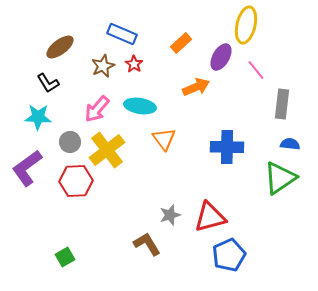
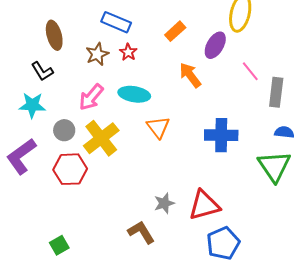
brown ellipse: (60, 47) -> (54, 35), turned -68
pink line: (256, 70) -> (250, 71), moved
orange arrow: (196, 87) -> (190, 75), turned -104
green triangle: (280, 178) -> (274, 166), turned -30

